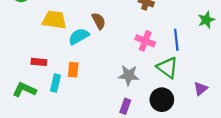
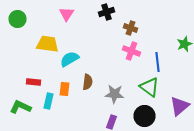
brown semicircle: (99, 21) -> (88, 82), moved, turned 35
pink cross: (145, 41) -> (132, 51), moved
purple triangle: (201, 89) -> (180, 106), size x1.5

